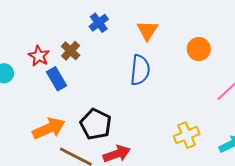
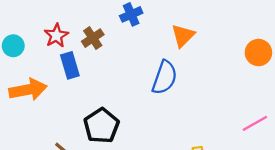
orange circle: (199, 49) -> (258, 53), moved
orange arrow: (49, 128) -> (28, 90), moved

